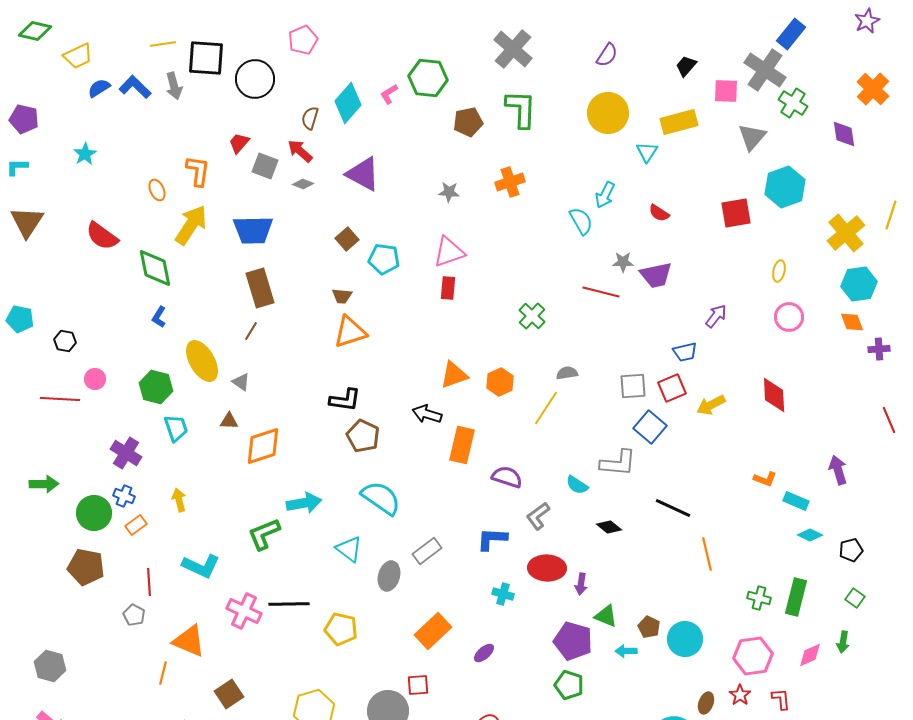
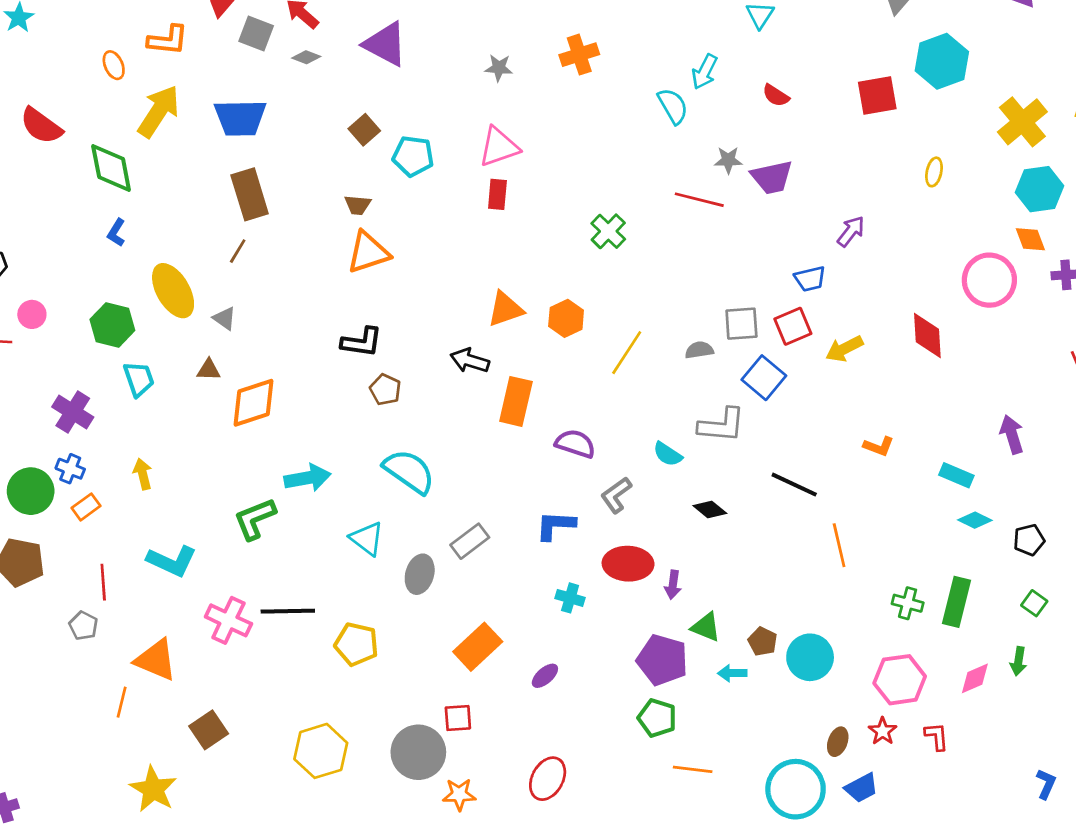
orange L-shape: (198, 171) -> (168, 40), turned 88
pink circle: (789, 317) -> (989, 280), moved, size x1.4
gray semicircle: (567, 373) -> (699, 350), moved
brown pentagon: (363, 436) -> (385, 390), size x0.7
orange L-shape: (765, 479) -> (879, 446), moved

